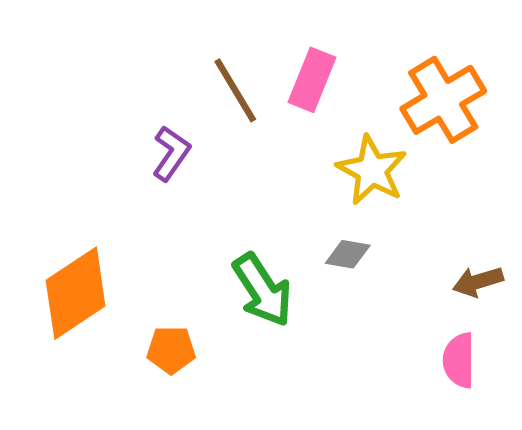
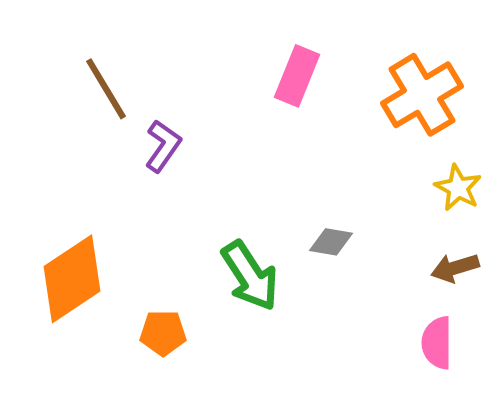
brown line: (235, 90) -> (106, 89), moved
yellow star: (372, 170) -> (458, 188), moved, size x0.7

